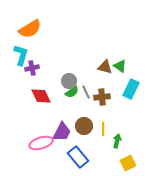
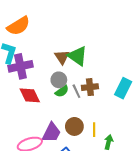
green triangle: (120, 66) -> (77, 56), moved, size x1.5
brown triangle: (105, 67) -> (62, 57), moved, turned 42
purple cross: (32, 68) -> (20, 66), size x1.6
brown cross: (102, 97) -> (90, 87), moved

